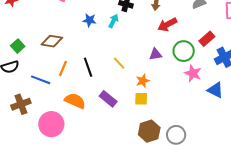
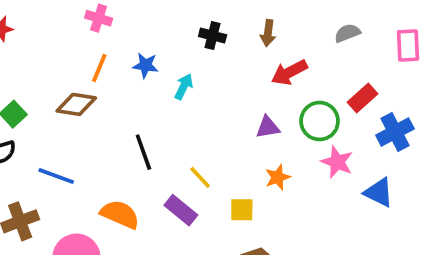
cyan arrow: (113, 21) -> (184, 87), moved
yellow line: (119, 63) -> (200, 177), moved
orange line: (63, 68) -> (99, 68), moved
orange star: (143, 81) -> (278, 177), moved

